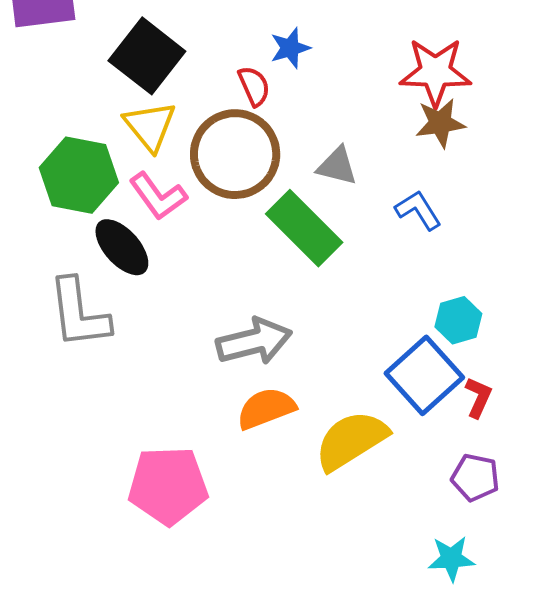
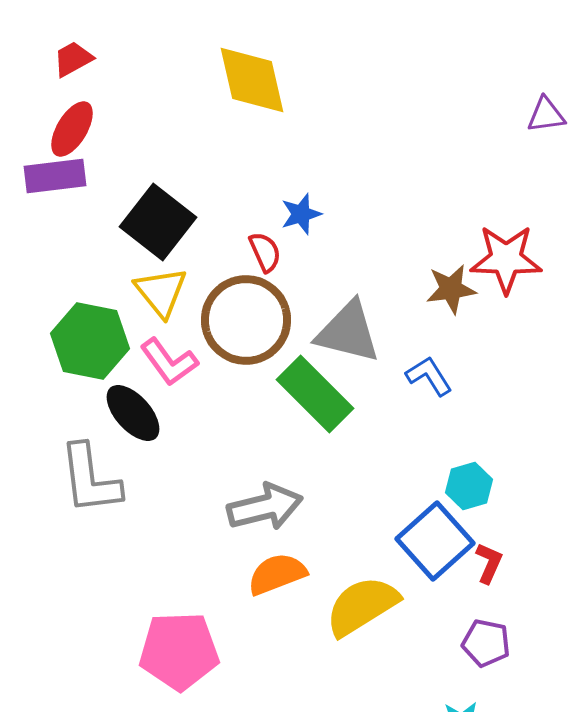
red star: (435, 72) -> (506, 259), moved
gray triangle: (337, 166) -> (348, 332), size x1.6

